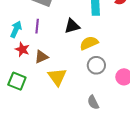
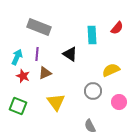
black triangle: (72, 26) -> (70, 54), turned 49
yellow semicircle: (89, 43) -> (111, 70), moved
brown triangle: (41, 57) -> (45, 73), moved

